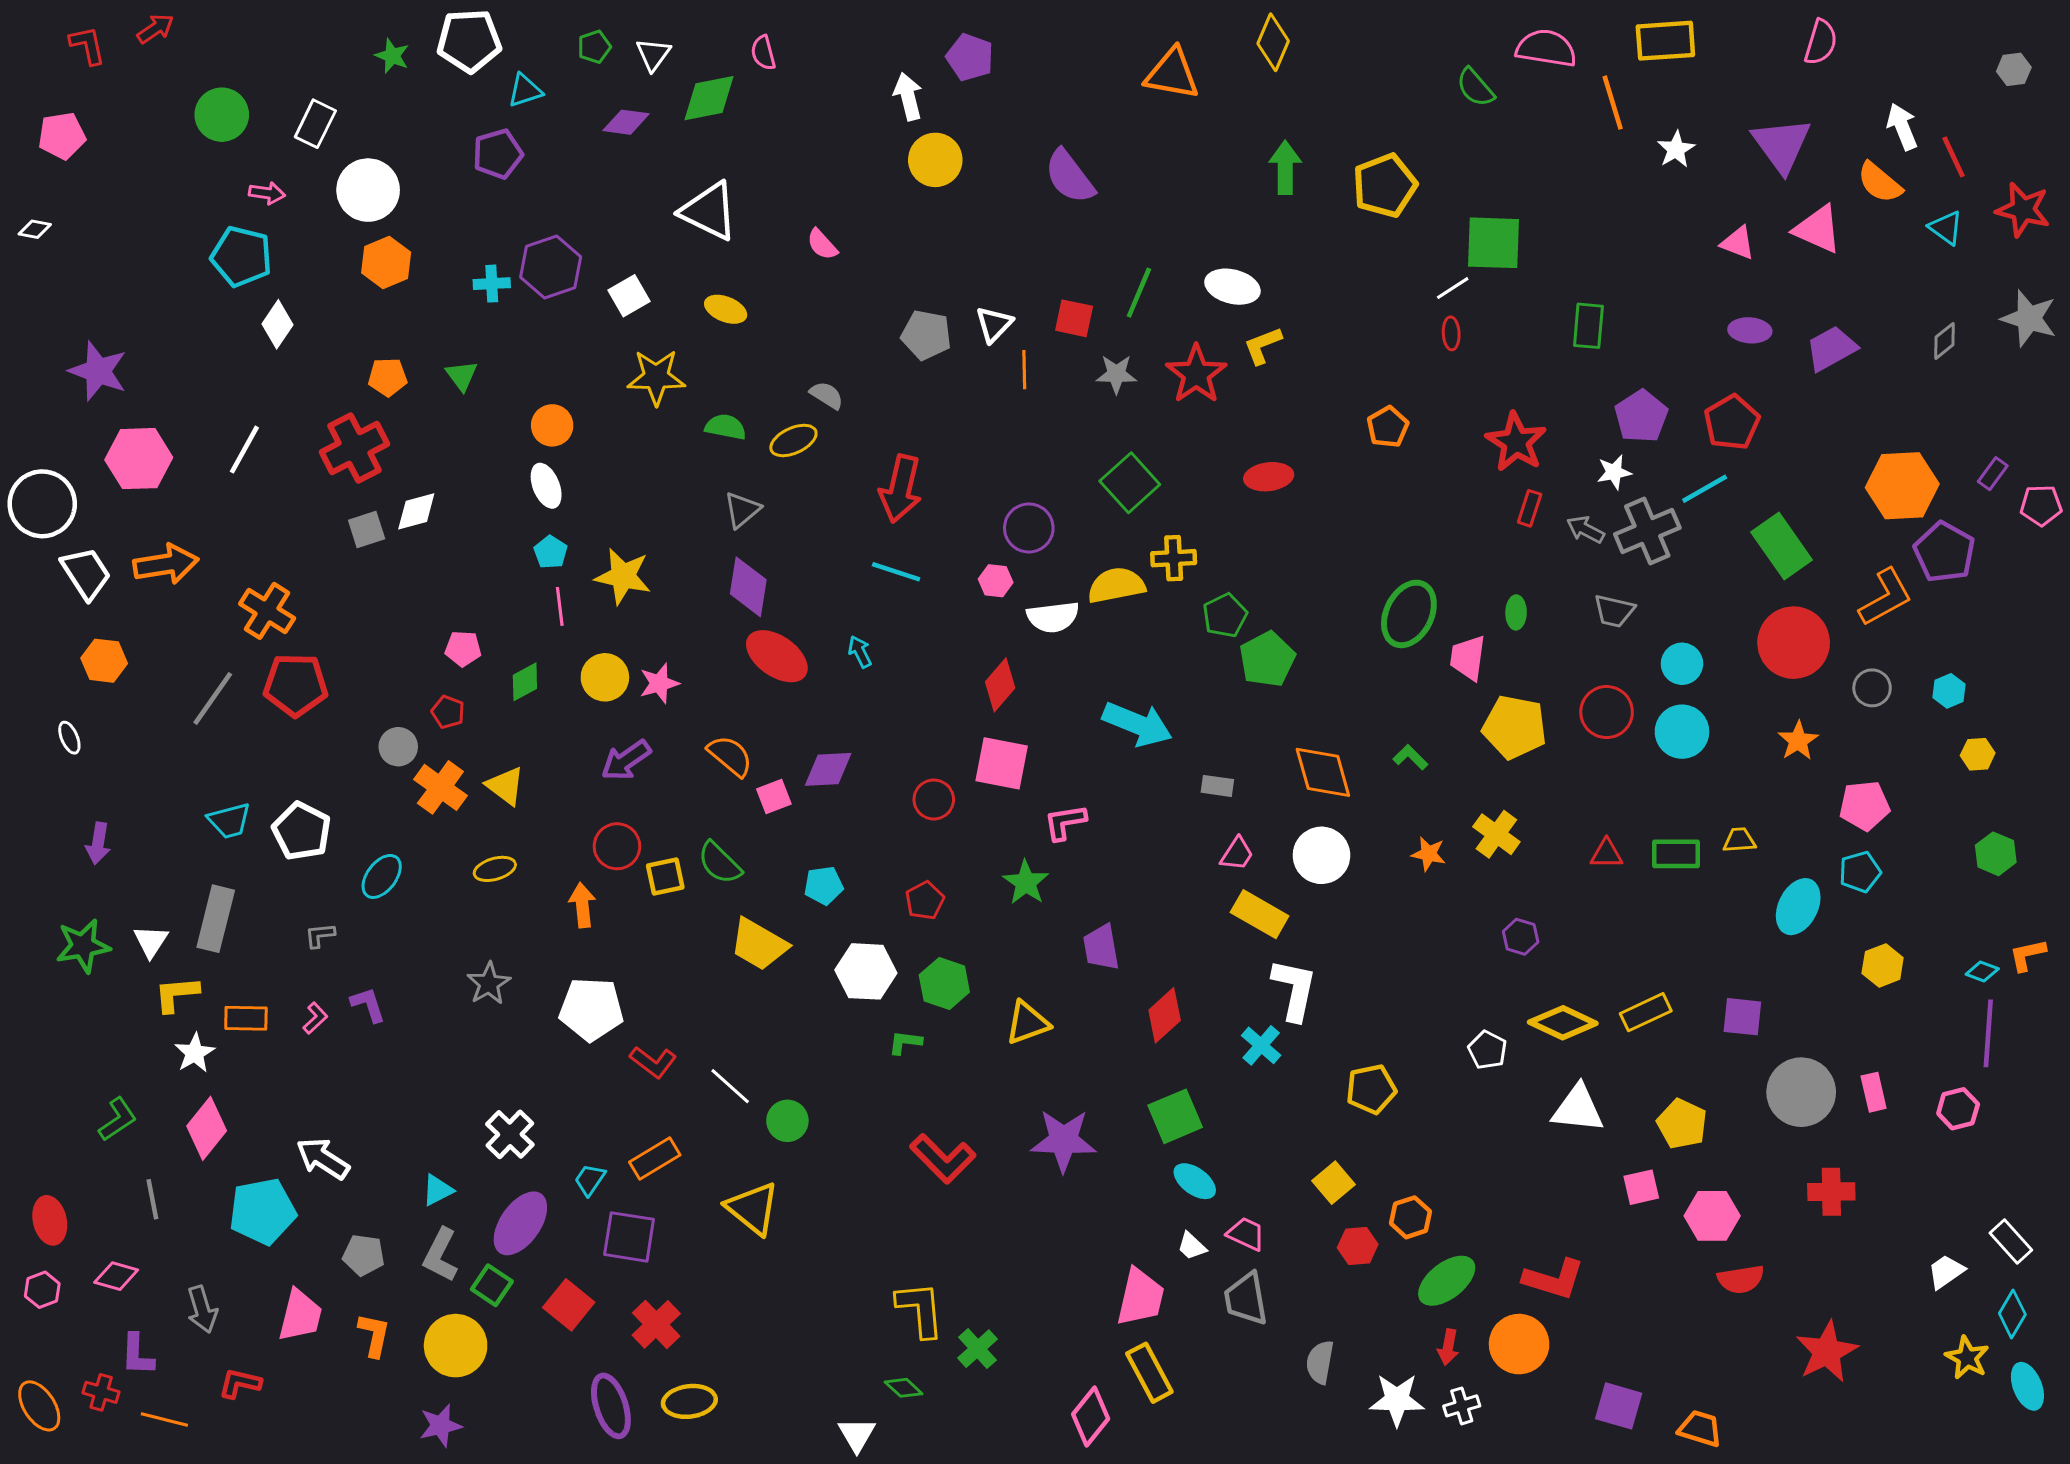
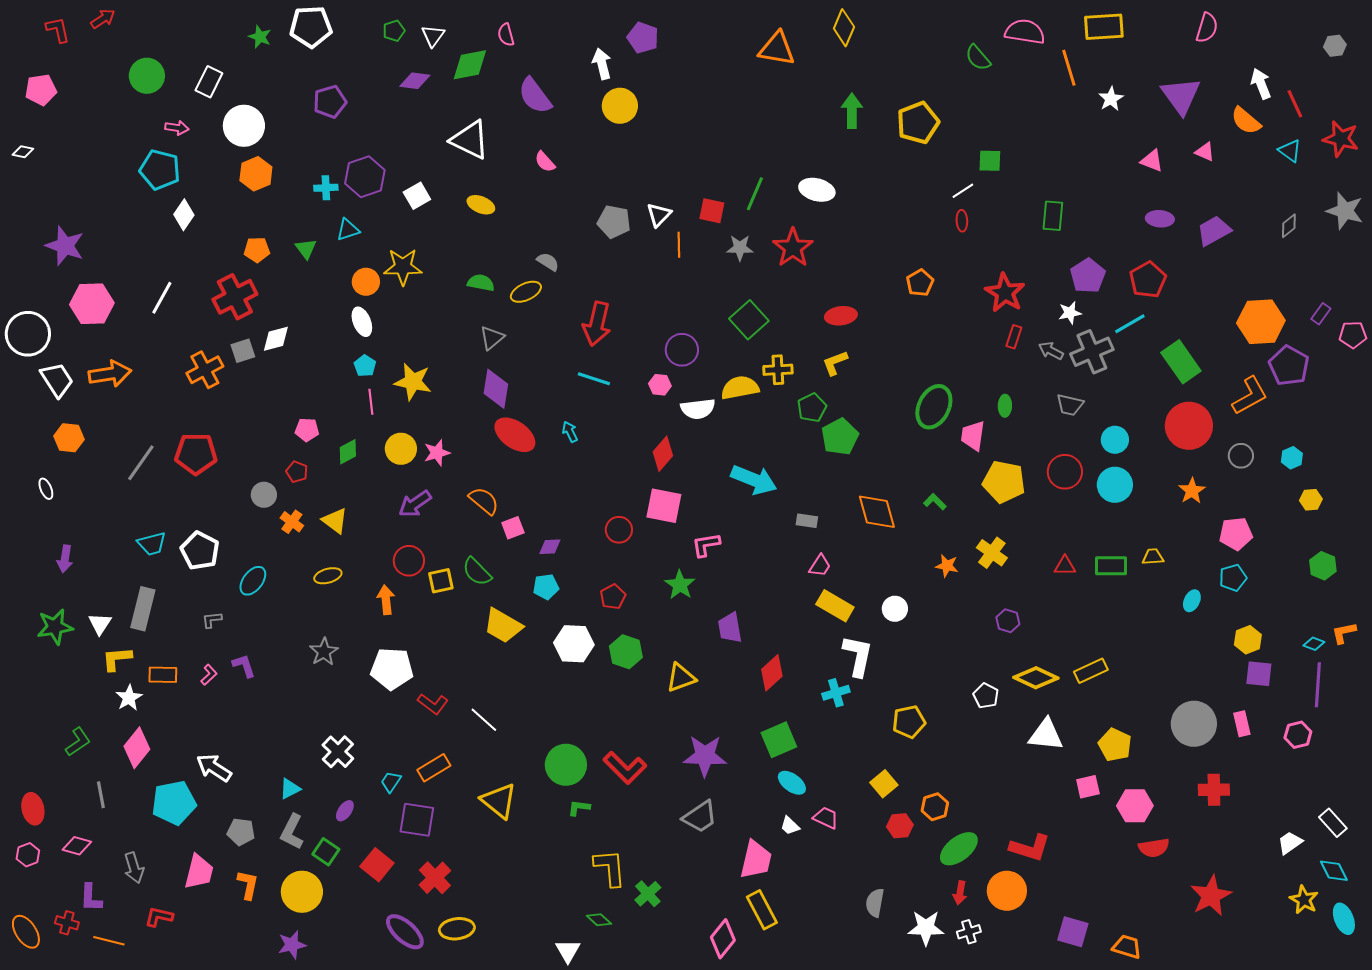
cyan triangle: (525, 91) -> (348, 230), moved
purple semicircle: (1070, 176) -> (535, 96), moved
pink triangle: (1818, 229) -> (1205, 152), size x0.6
green square: (1493, 243) -> (990, 161), size x0.6
yellow L-shape: (1263, 345) -> (835, 363), moved
yellow star: (656, 377) -> (403, 267), moved
orange cross: (267, 611) -> (205, 370), moved, turned 30
purple diamond: (828, 769) -> (550, 547), moved, size x0.7
orange cross: (440, 787) -> (292, 522), size x0.7
white circle: (1321, 855) -> (895, 609), moved, size x0.7
cyan ellipse: (1798, 907) -> (1192, 601), size x0.6
purple square: (1742, 1017) -> (1259, 674), moved
green L-shape: (905, 1042) -> (579, 808), moved
cyan cross: (1261, 1045) -> (836, 693), turned 32
green circle: (787, 1121) -> (566, 765), moved, size x1.5
purple ellipse: (520, 1223) -> (345, 811), size x0.5
gray trapezoid: (1246, 1299) -> (700, 817), moved, turned -114
cyan diamond: (2012, 1314) -> (1334, 871), turned -56
purple ellipse: (611, 1406) -> (405, 932), turned -30

